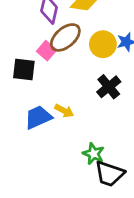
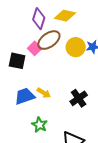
black cross: (109, 87) -> (79, 98), moved
green star: (93, 154) -> (40, 125), moved

